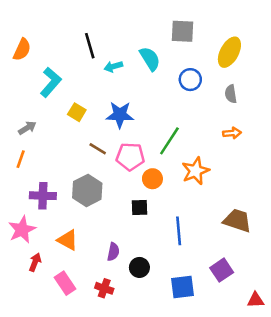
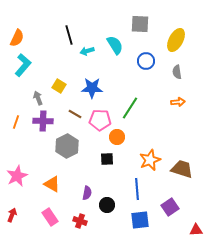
cyan L-shape: (51, 82) -> (23, 65), moved
gray arrow: (27, 128) -> (38, 98), moved, turned -80
orange star: (196, 171) -> (150, 160), moved
purple cross: (43, 196) -> (43, 121), moved
blue line: (179, 231) -> (137, 189), moved
red arrow: (35, 262) -> (12, 215), moved

